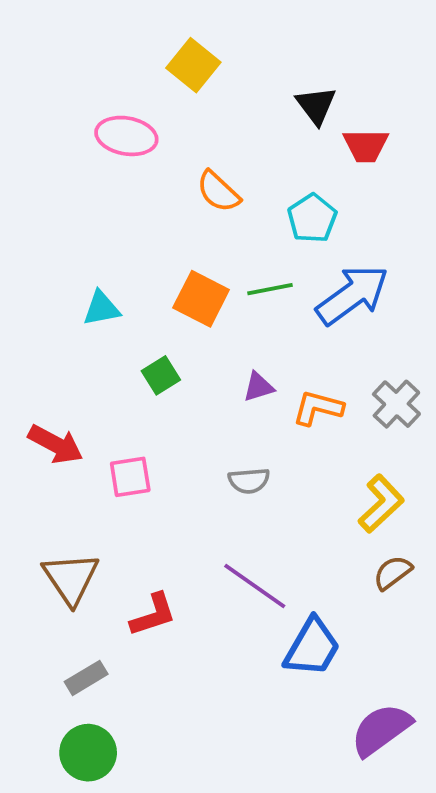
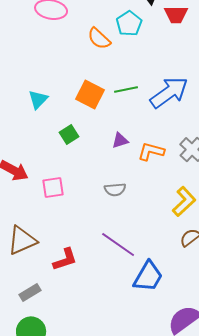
cyan pentagon: (312, 218) -> (129, 23), moved
cyan triangle: (102, 308) -> (38, 99), turned -35
brown triangle: (71, 578) -> (22, 240), turned 40

